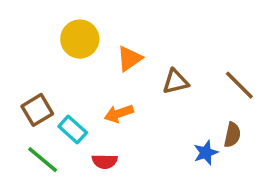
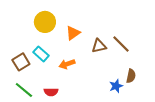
brown line: (239, 85) -> (121, 44), moved
cyan rectangle: (73, 129) -> (41, 54), moved
red semicircle: (105, 161) -> (51, 92), moved

